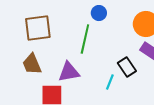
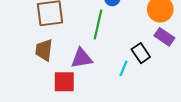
brown trapezoid: (32, 64) -> (44, 50), turned 30

